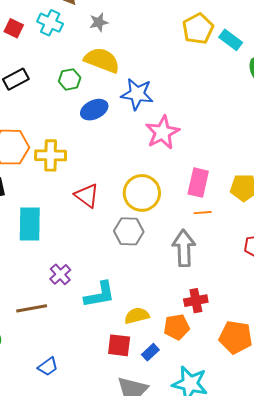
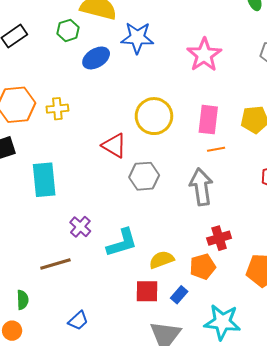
pink star: (162, 132) -> (204, 55), moved
yellow cross: (51, 155) -> (57, 109), size x0.7
yellow circle: (142, 193) -> (154, 116), moved
red triangle: (87, 195) -> (114, 146), moved

